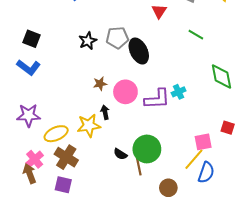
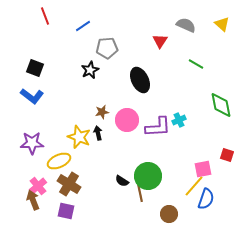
gray pentagon: (117, 38) -> (107, 48), moved
black arrow: (105, 112) -> (98, 133), moved
yellow star: (89, 126) -> (79, 137), moved, turned 30

